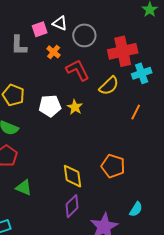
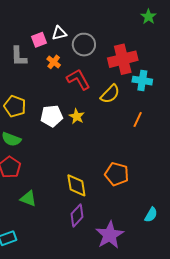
white triangle: (60, 23) -> (59, 33), turned -35
cyan cross: (142, 73) -> (142, 81), turned 30
cyan semicircle: (136, 209) -> (151, 215), moved

